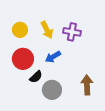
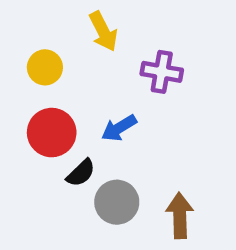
yellow arrow: (47, 30) -> (103, 31), moved
brown arrow: (87, 85) -> (180, 216), moved

